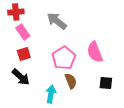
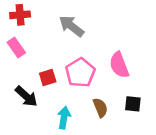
pink rectangle: (23, 32) -> (16, 47), moved
red square: (24, 54) -> (48, 78), moved
brown semicircle: (71, 81) -> (100, 108), moved

